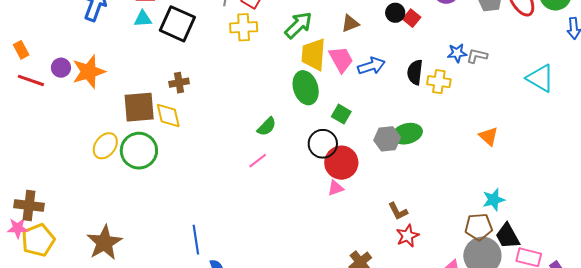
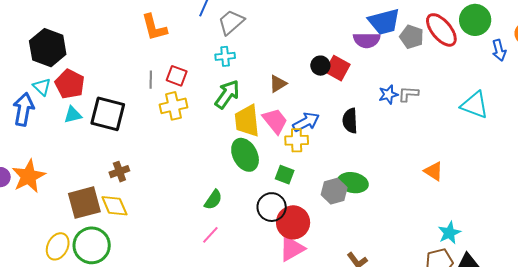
red square: (412, 18) -> (337, 68), size x1.4
yellow cross: (439, 82) -> (297, 140), moved
green ellipse: (407, 134) -> (353, 183), turned 36
pink triangle: (336, 188) -> (292, 248), size x1.6

